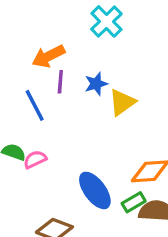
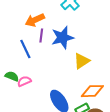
blue star: (96, 84) -> (63, 38), size x1.6
yellow triangle: (122, 102) -> (82, 61), moved

